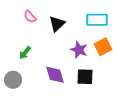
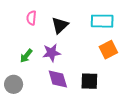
pink semicircle: (30, 17) -> (31, 18), turned 48
purple star: (79, 50) -> (51, 53), moved, turned -30

